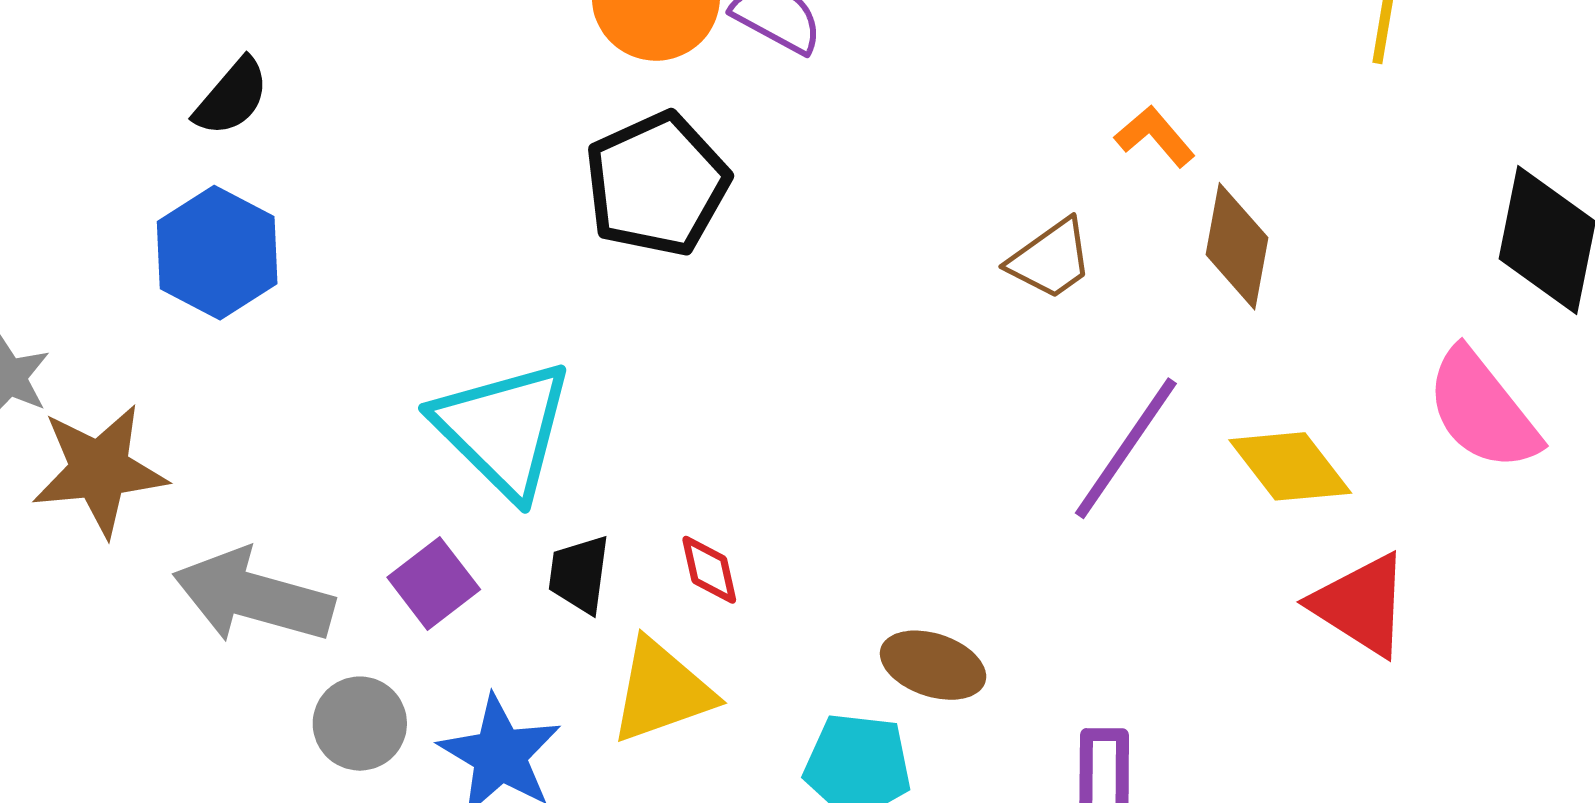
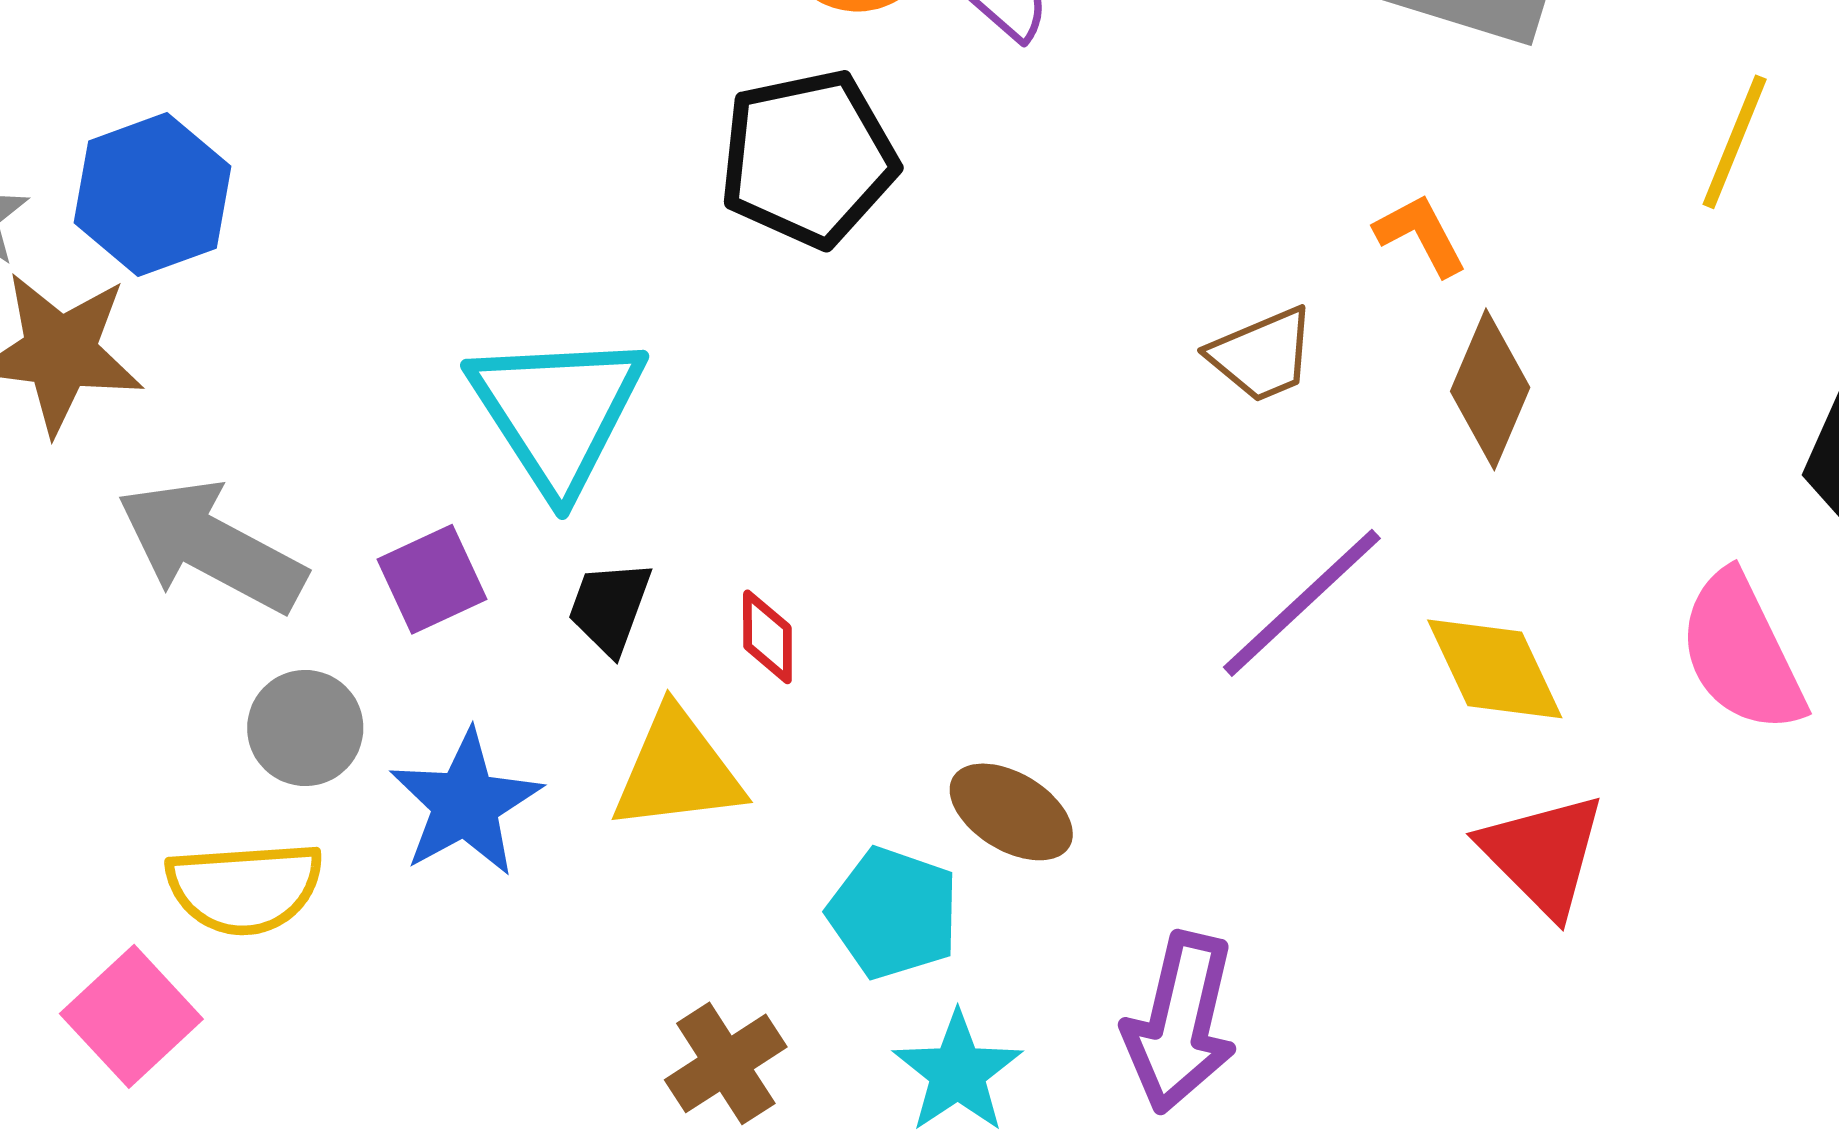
blue hexagon: (217, 253) -> (152, 195), moved

